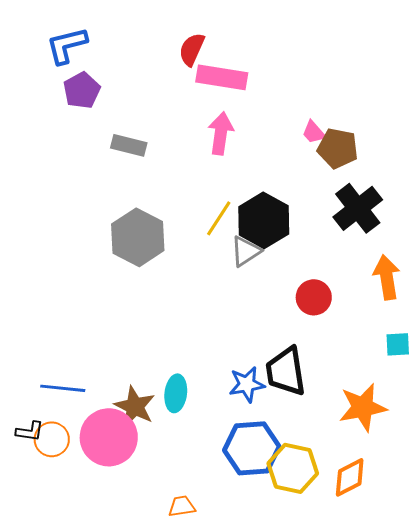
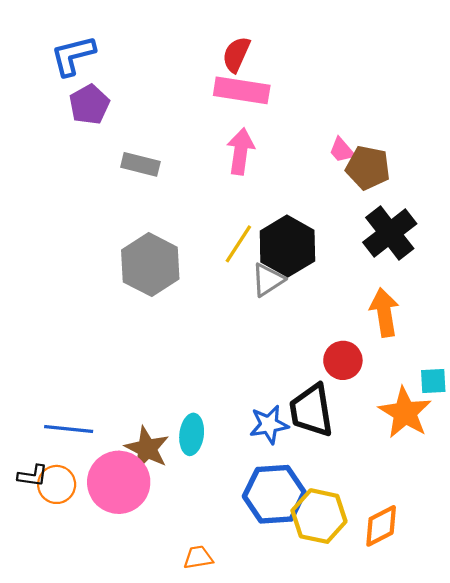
red semicircle: (192, 49) -> (236, 54), moved
orange arrow: (387, 277) -> (384, 312), moved
red circle: (314, 297) -> (343, 360), moved
orange star: (363, 407) -> (405, 413), moved, turned -30

